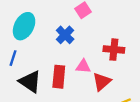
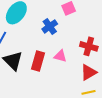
red triangle: (102, 82) -> (89, 72), moved

